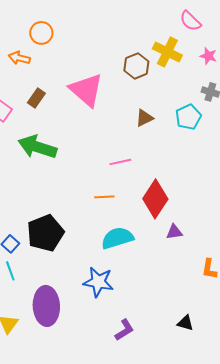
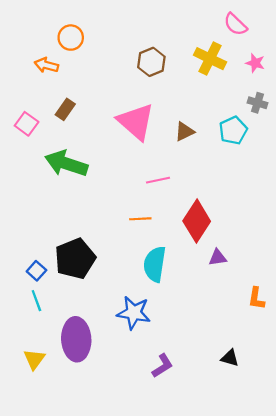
brown hexagon: (136, 66) -> (151, 62), moved
pink triangle: (86, 90) -> (136, 122), moved
cyan semicircle: (117, 238) -> (155, 264), turned -64

